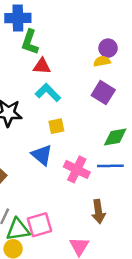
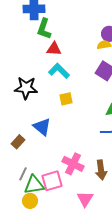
blue triangle: (42, 155) -> (42, 127), moved
pink cross: (77, 169) -> (73, 164), moved

